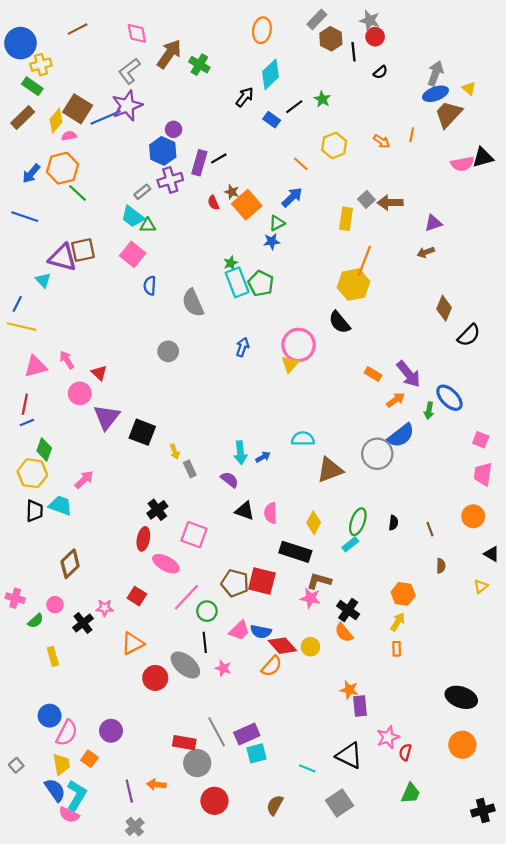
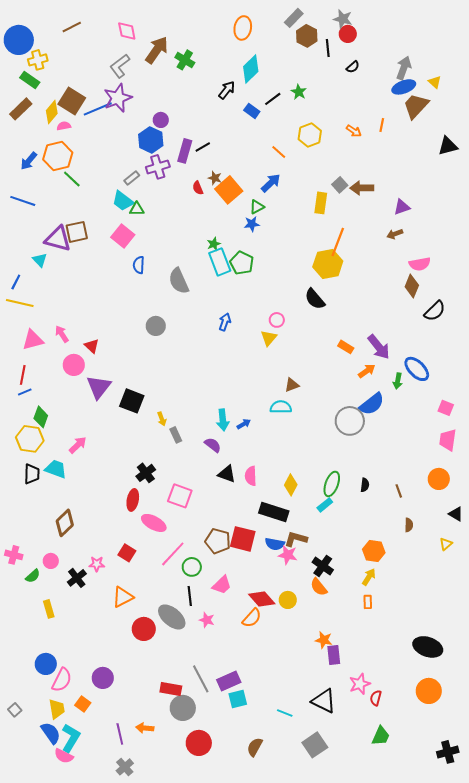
pink semicircle: (462, 164) -> (420, 264), moved
pink circle: (299, 345) -> (277, 320), size x0.5
brown triangle: (330, 470) -> (292, 385), moved, size x0.6
blue semicircle: (261, 632) -> (275, 544), moved

